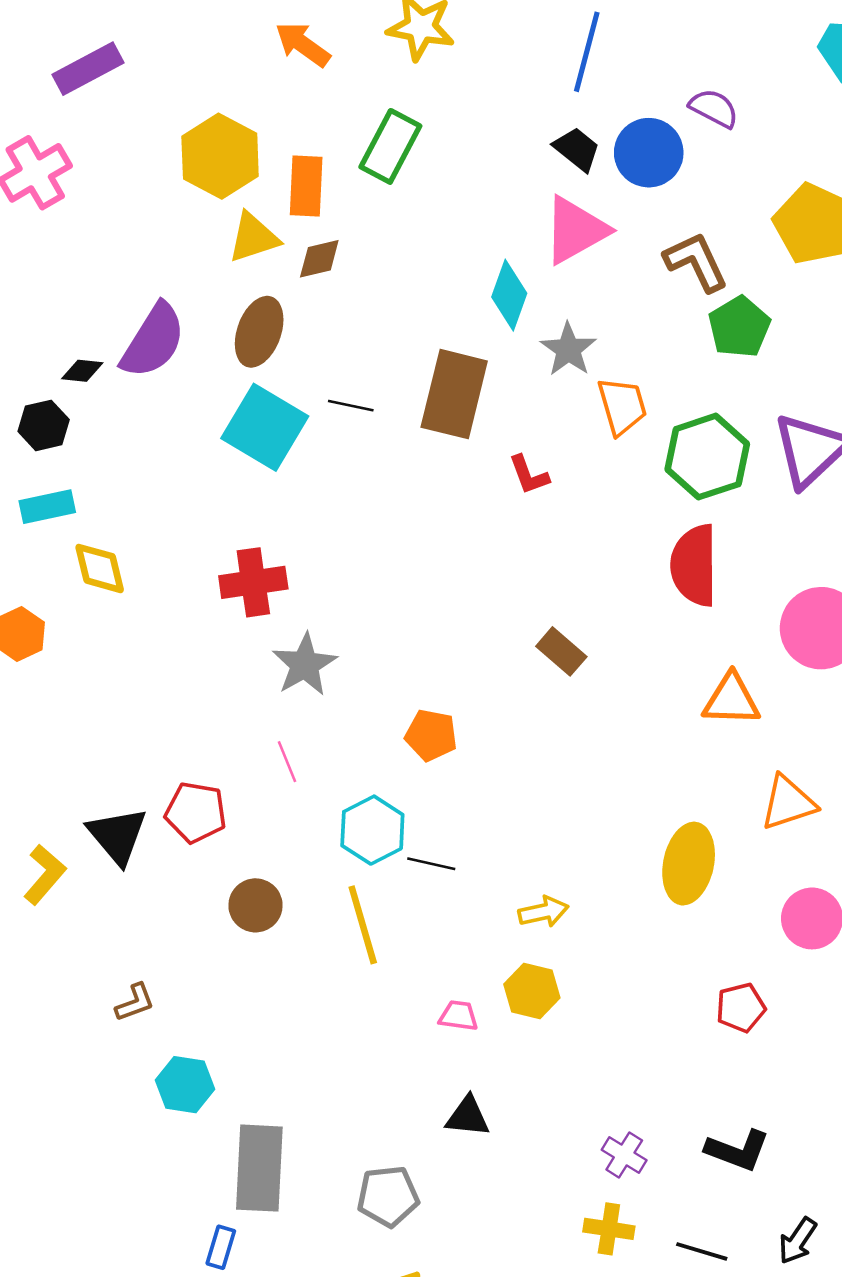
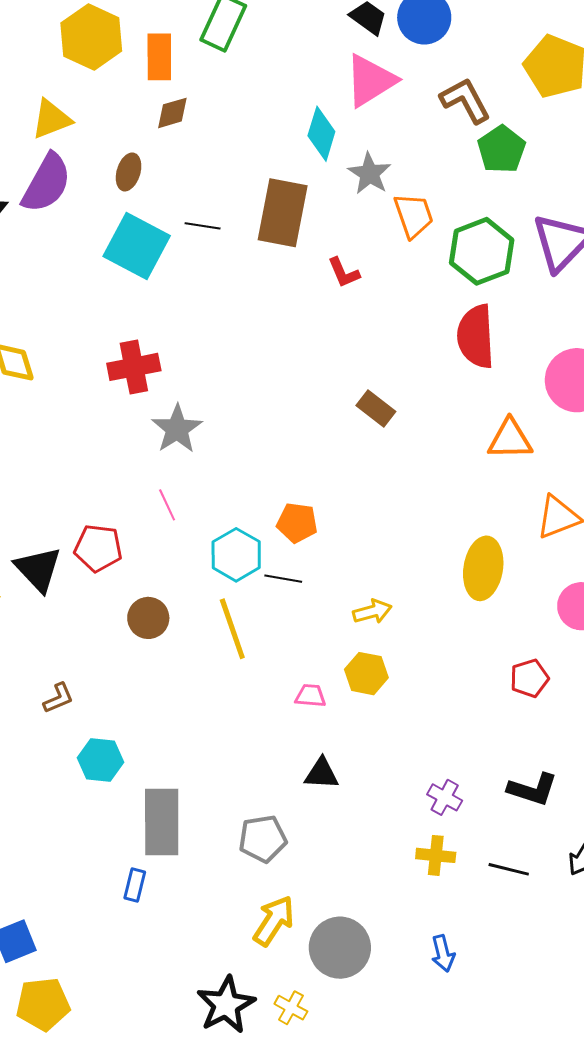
yellow triangle: (253, 238) -> (51, 119), moved
brown ellipse: (259, 332) -> (129, 172), size x0.7
orange pentagon: (431, 735) -> (297, 523), moved

